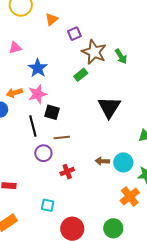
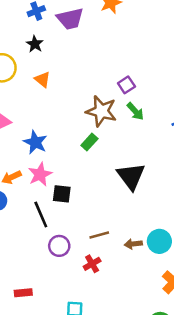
orange triangle: (52, 19) -> (43, 79), turned -32
purple square: (74, 34) -> (126, 85), moved
brown line: (62, 137) -> (99, 235), moved

